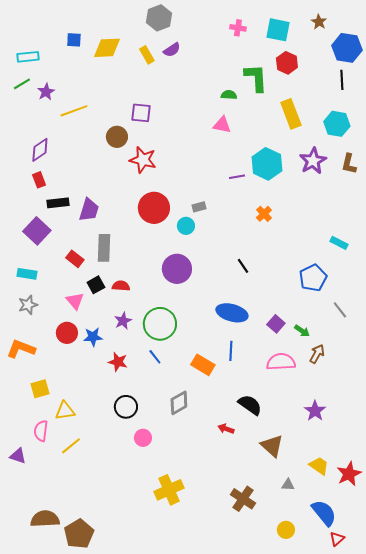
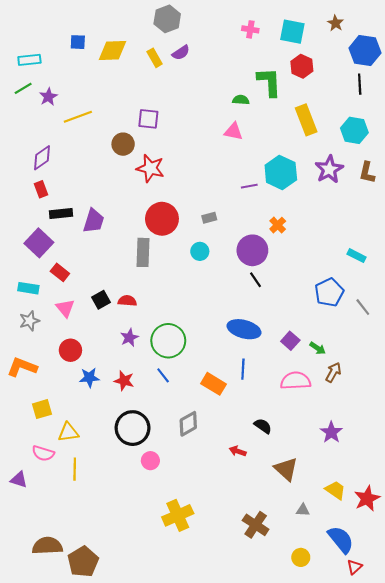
cyan circle: (186, 226) -> (200, 251), moved
gray rectangle: (104, 248) -> (143, 252), moved
red rectangle: (75, 259) -> (60, 272), moved
purple circle: (177, 269) -> (252, 250), moved
pink triangle: (75, 301) -> (65, 308), moved
gray line: (340, 310) -> (363, 307), moved
blue star: (93, 337) -> (89, 378), moved
black semicircle: (250, 405) -> (263, 426), size x0.7
black circle: (126, 407) -> (133, 428), size x1.4
pink semicircle: (41, 431) -> (43, 453), turned -80
yellow line: (71, 446) -> (75, 469), turned -50

